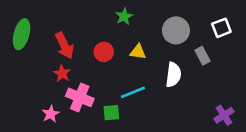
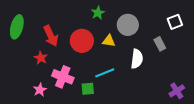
gray circle: (176, 30) -> (128, 25), moved
red circle: (104, 52) -> (82, 41), size x1.5
red star: (62, 73) -> (41, 58), moved

